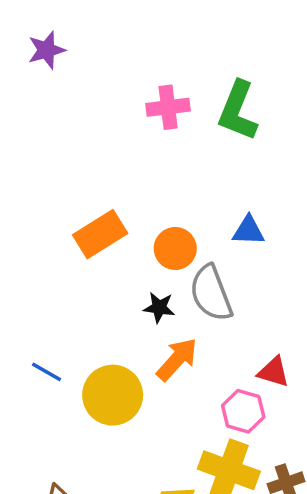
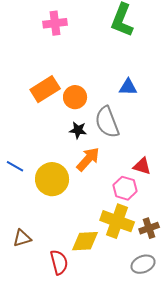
pink cross: (168, 107) -> (55, 23), moved
orange circle: (175, 249) -> (75, 97), moved

